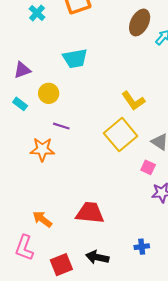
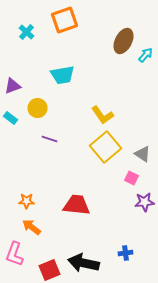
yellow L-shape: (133, 101) -> (103, 115), moved
orange star: (42, 149) -> (27, 201), moved, size x0.7
red trapezoid: (90, 213) -> (77, 205), moved
black arrow: (97, 257) -> (84, 263), size x1.4

